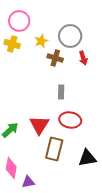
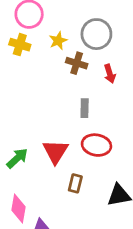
red arrow: (83, 58) -> (110, 74), moved
brown rectangle: (54, 149) -> (75, 183), size x0.6

